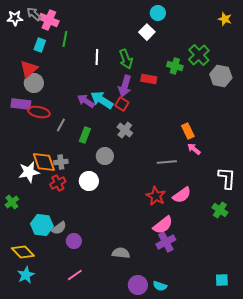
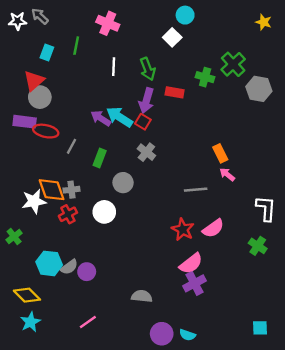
pink cross: (49, 20) -> (108, 23), moved
purple circle: (74, 241) -> (87, 272), moved

